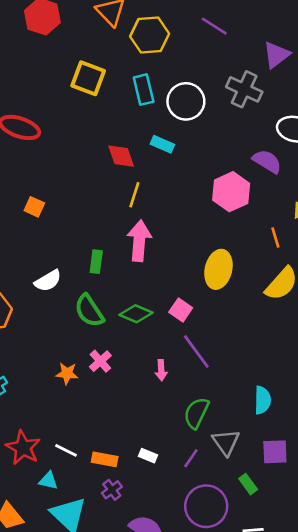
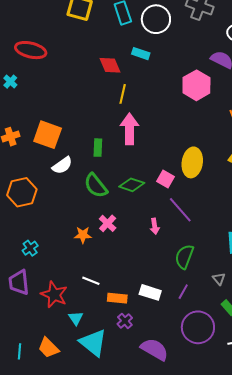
orange square: (34, 207) -> (48, 135), moved, size x1.8
yellow ellipse: (218, 269) -> (192, 162), moved
gray triangle: (226, 442) -> (219, 279), moved, size x0.6
white line: (66, 450) -> (91, 281), moved
white rectangle: (148, 456) -> (150, 292), size x1.5
cyan triangle: (48, 481) -> (76, 318), turned 49

